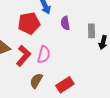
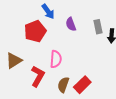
red L-shape: (23, 56) -> (38, 76), moved
brown semicircle: (36, 81) -> (63, 85), moved

